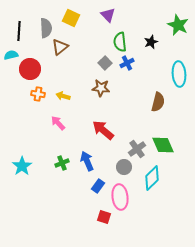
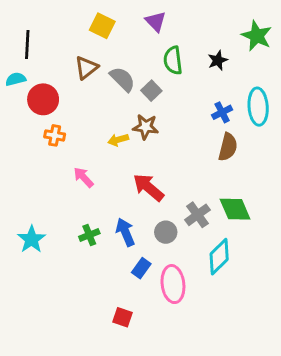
gray semicircle: (46, 28) -> (122, 79), moved, turned -42
blue cross: (127, 63) -> (222, 112), moved
yellow arrow: (63, 96) -> (118, 140), moved, turned -32
gray circle: (124, 167) -> (166, 232), moved
red square: (104, 217) -> (122, 317), moved

